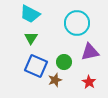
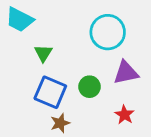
cyan trapezoid: (30, 14) -> (20, 20), moved
brown star: (55, 80) -> (60, 123), moved

